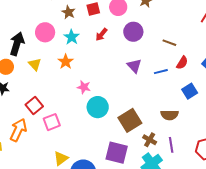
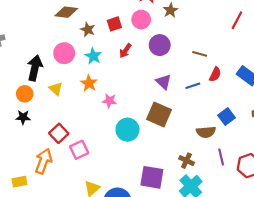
pink star: (84, 87) -> (109, 101), moved
blue square: (190, 91) -> (227, 117), moved
brown square: (130, 120) -> (159, 114), moved, turned -30
purple line: (171, 145) -> (221, 157), moved

